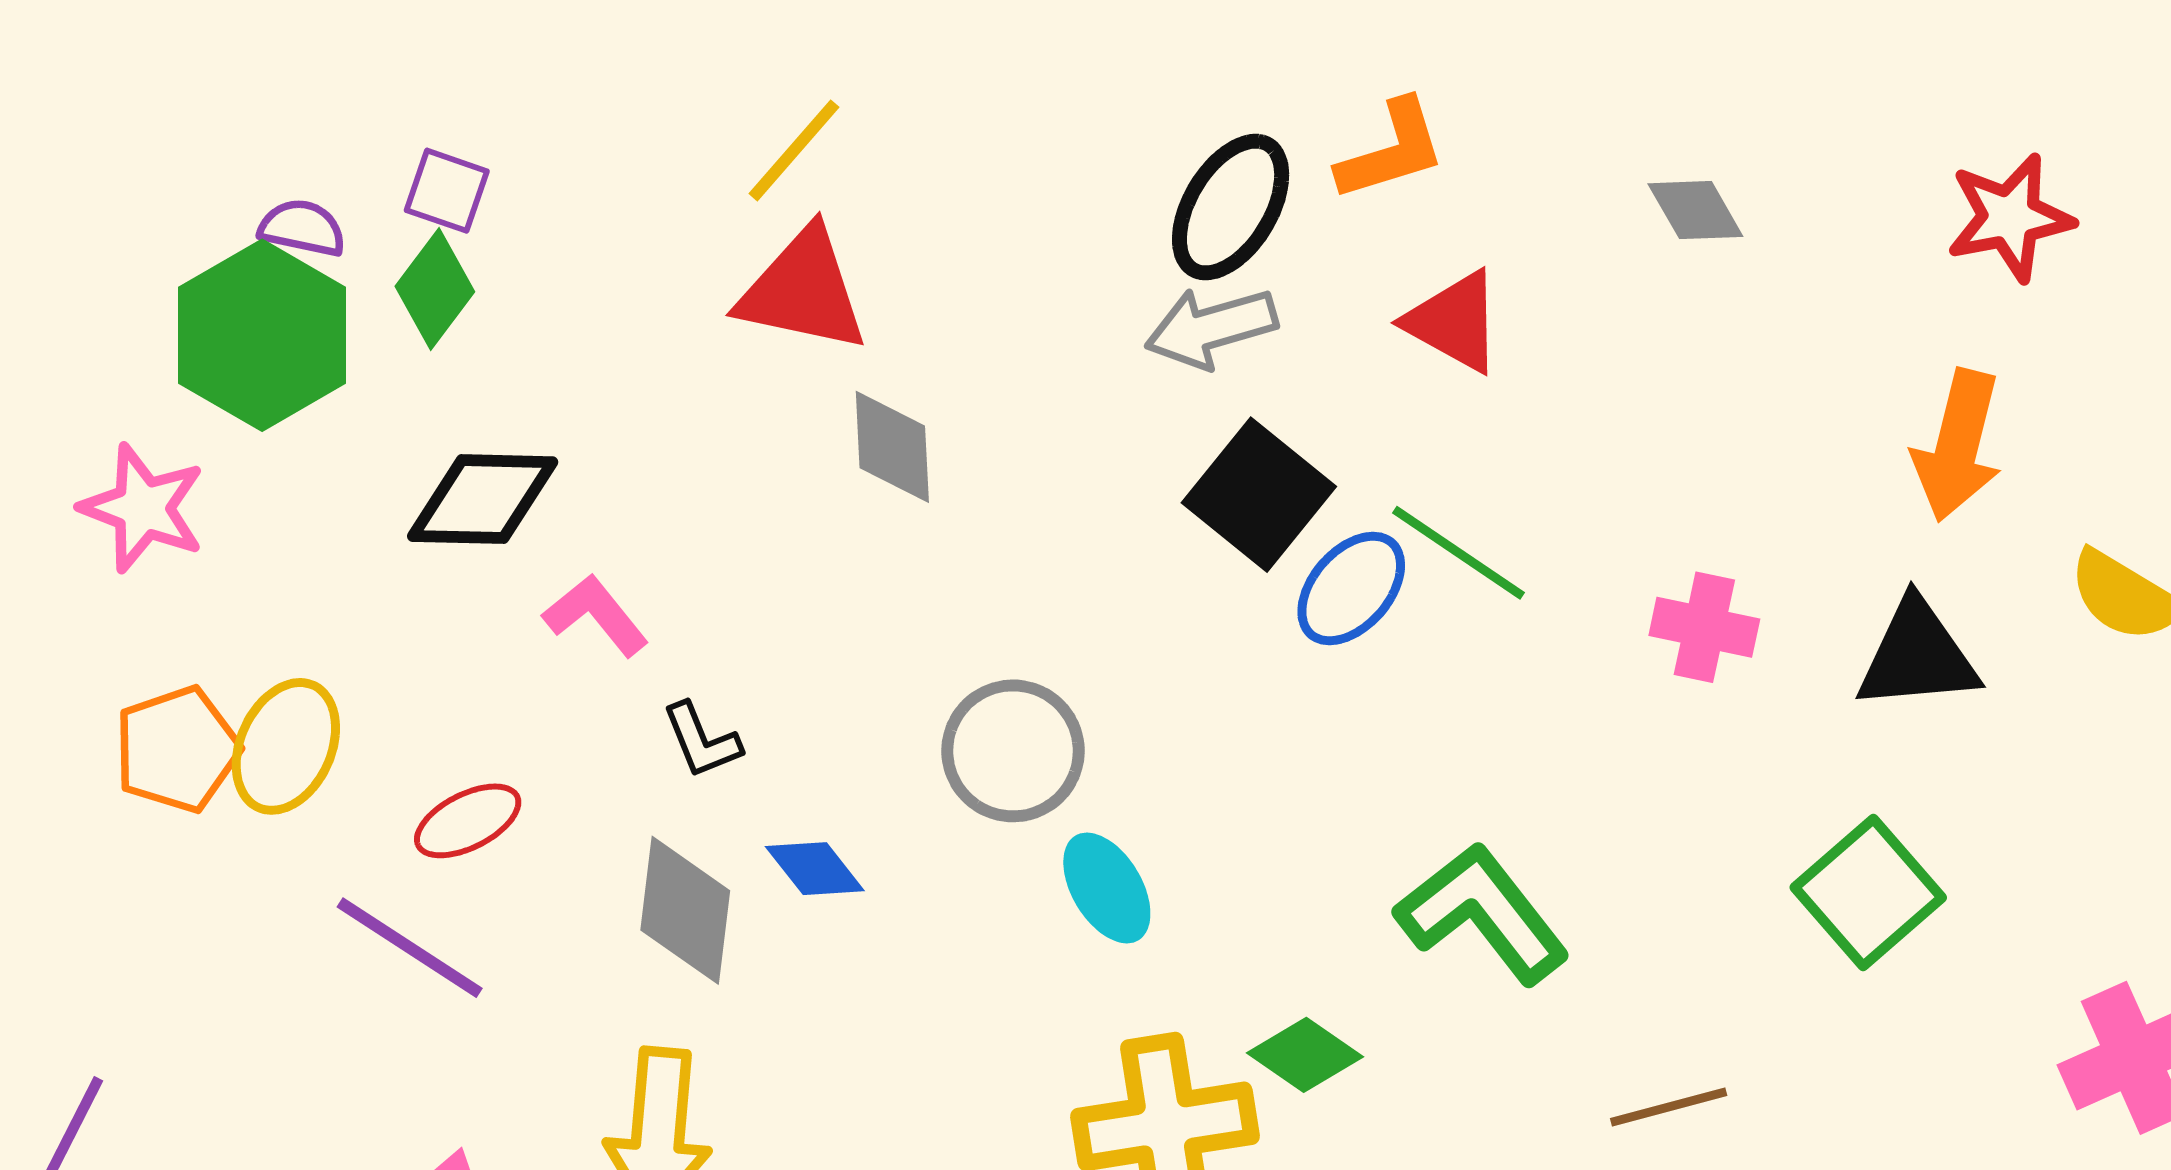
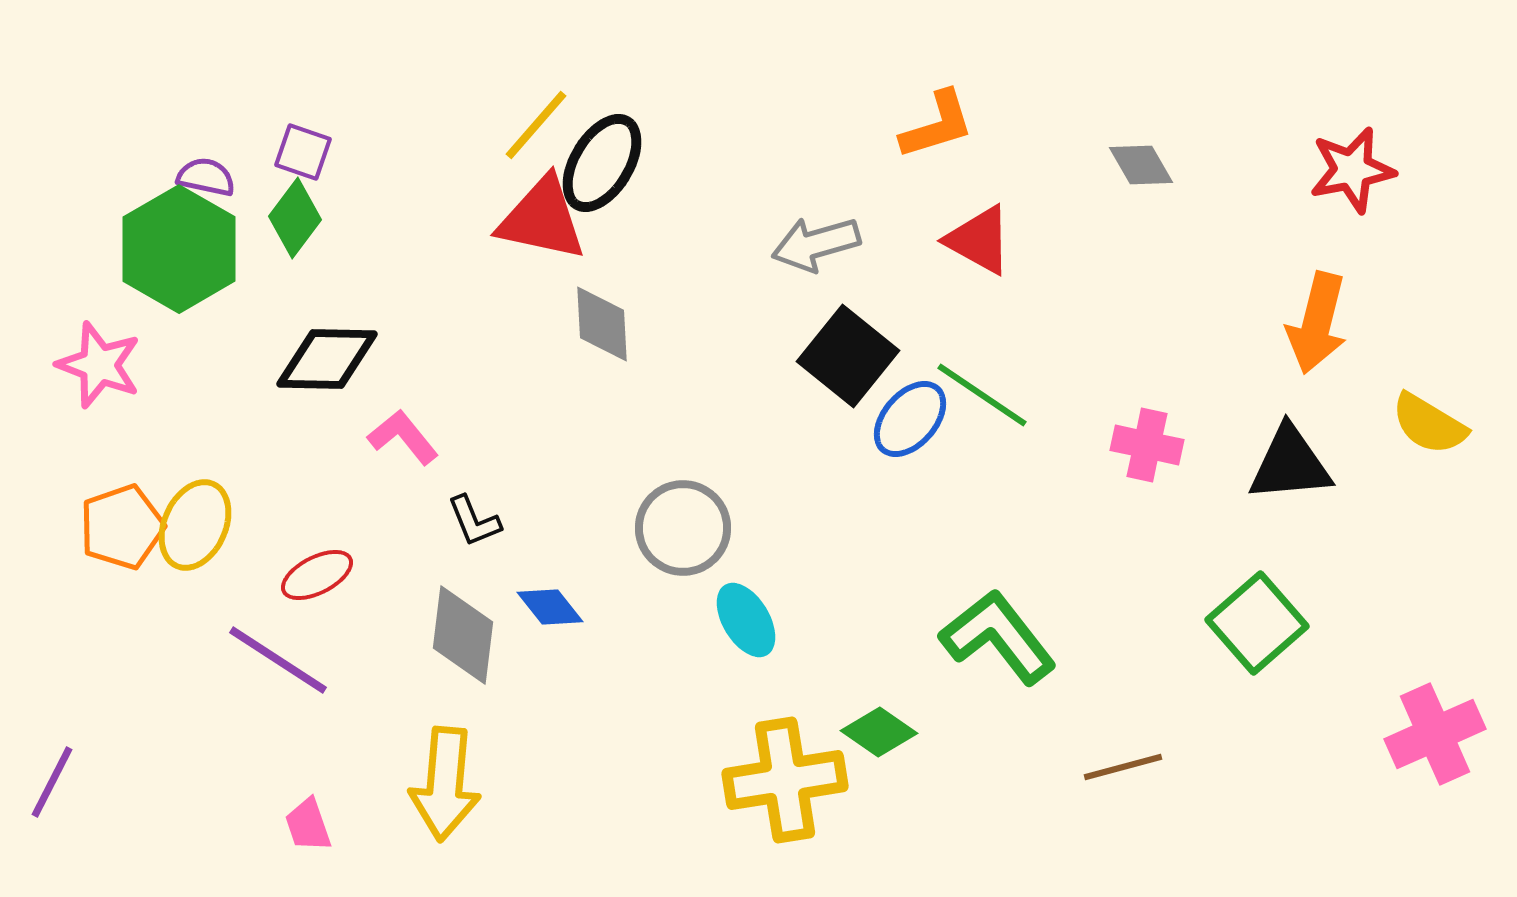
black ellipse: (1231, 207) -> (602, 163), moved

